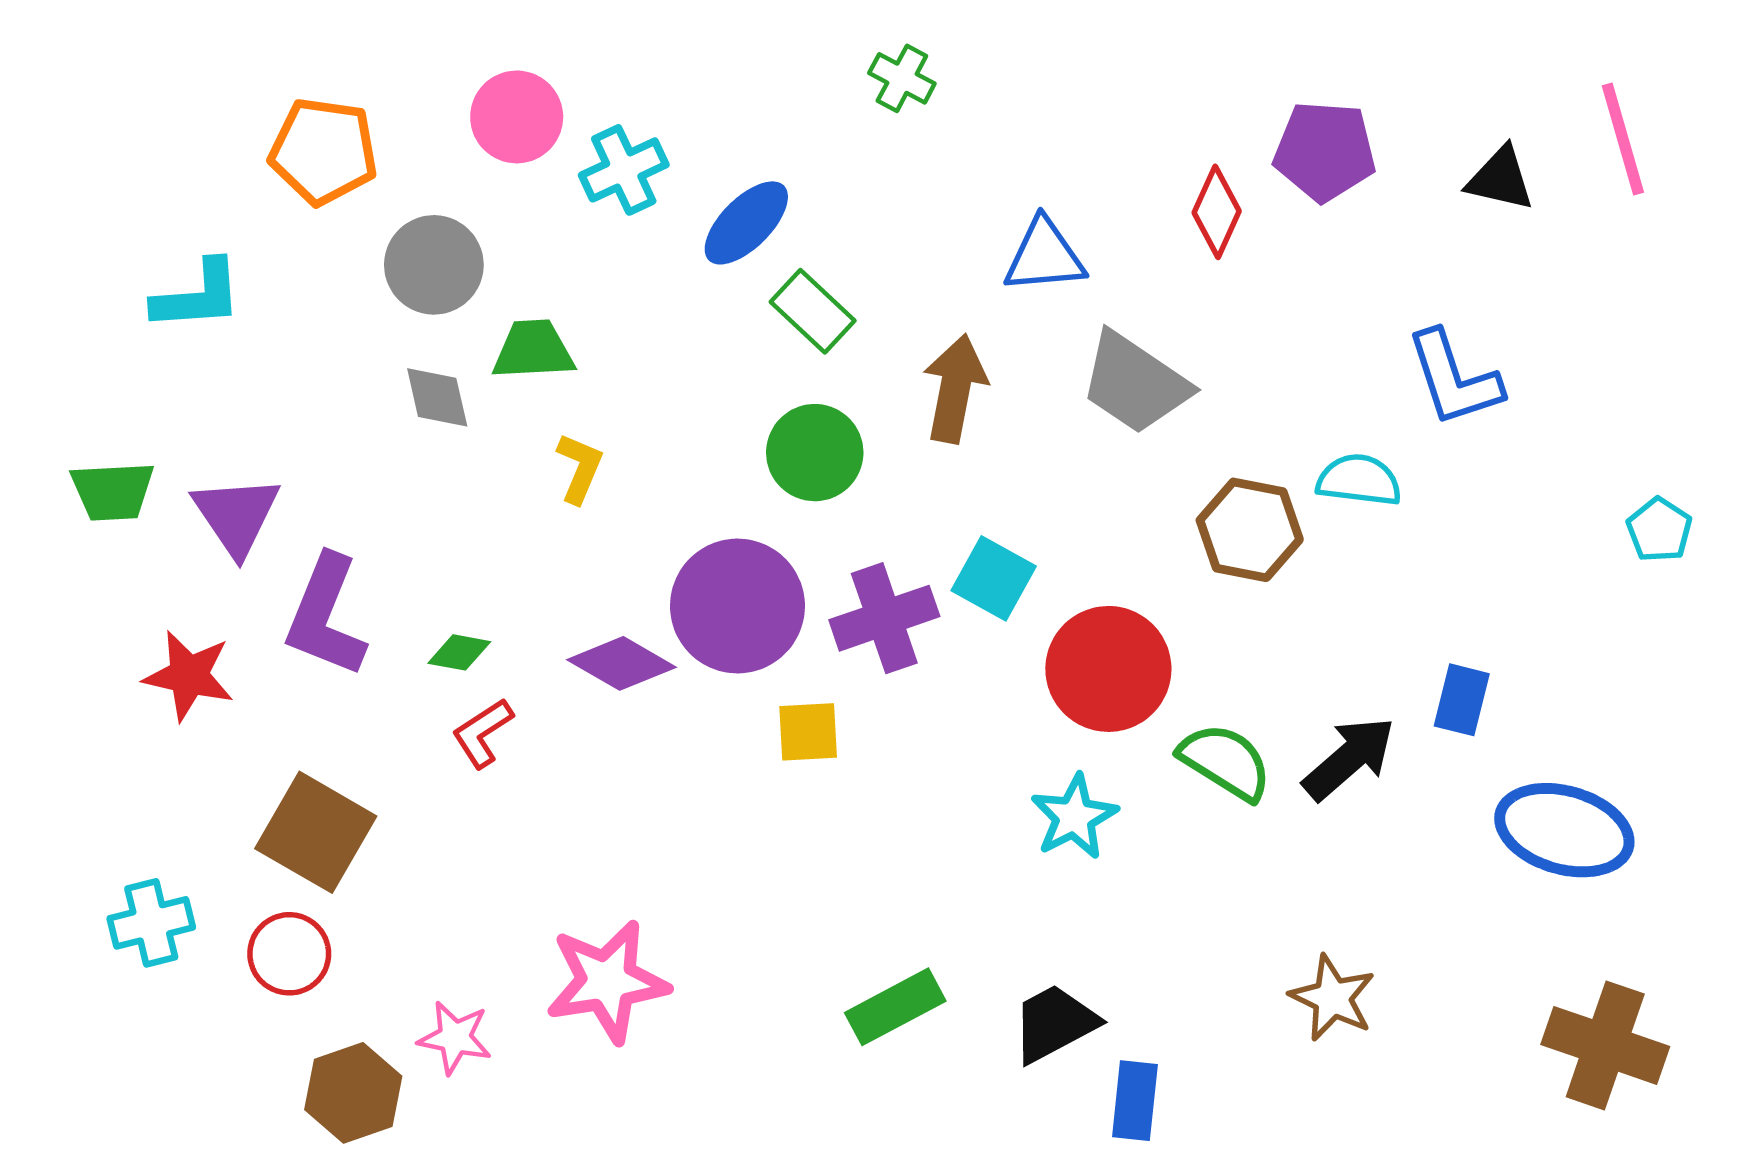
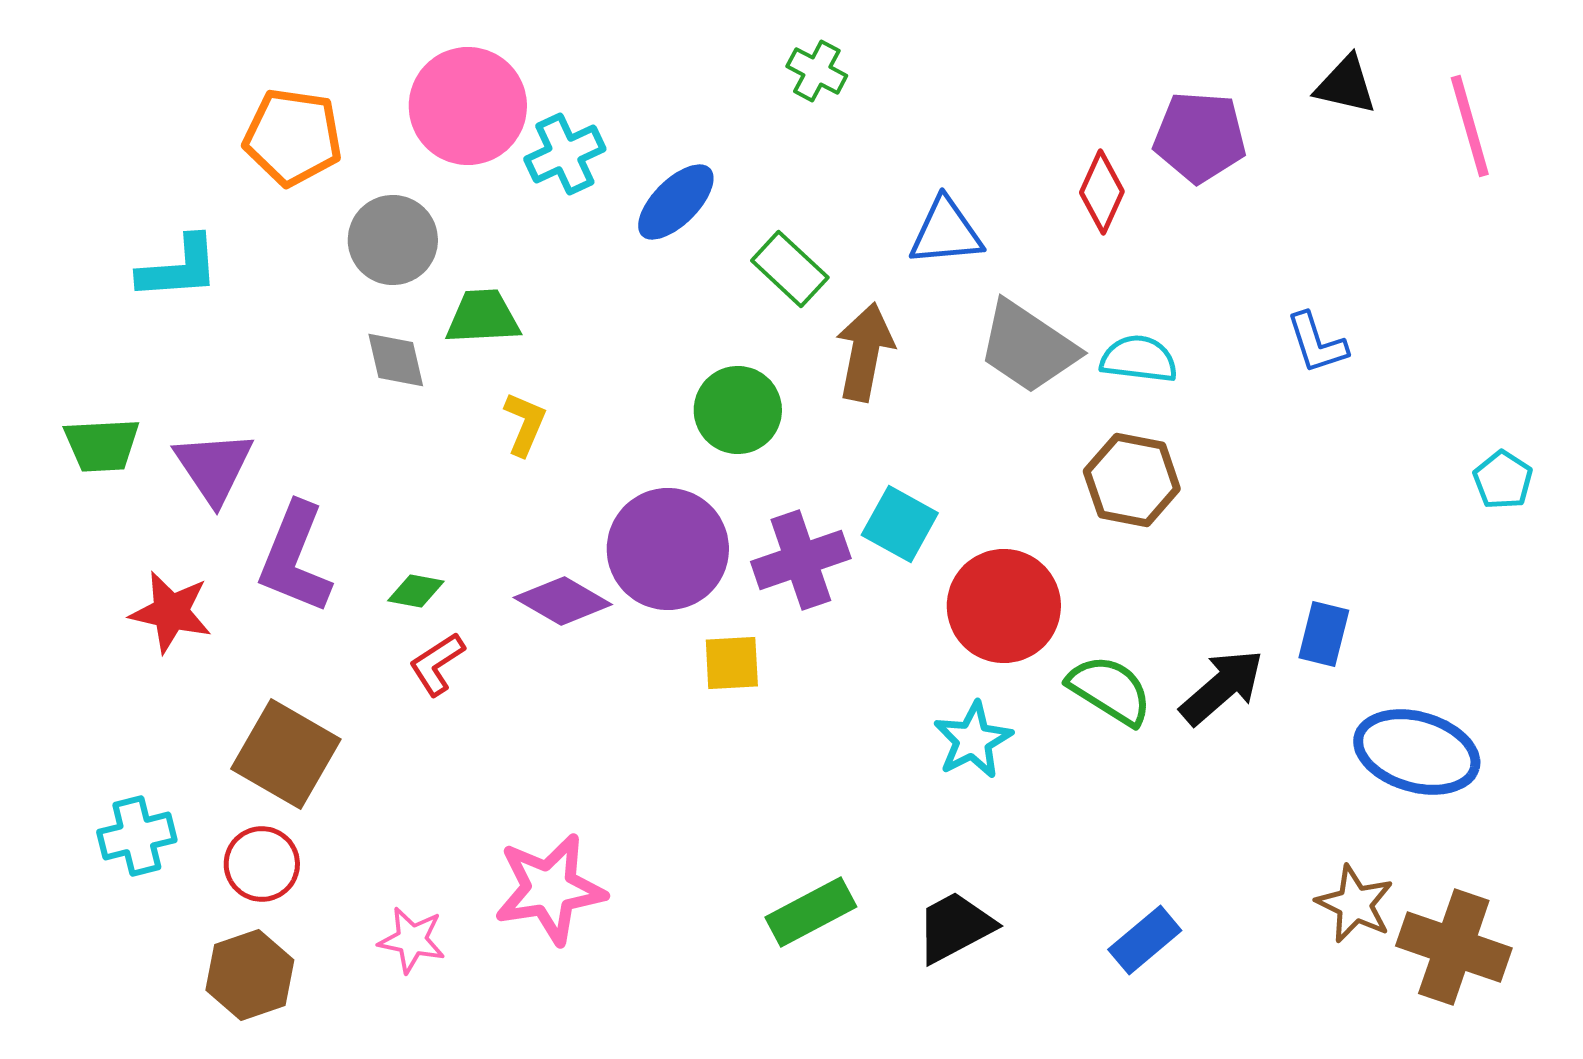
pink circle: (517, 117) -> (468, 106), size x1.4
black triangle: (1500, 179) -> (1346, 85), moved
green rectangle: (813, 311) -> (790, 269), moved
blue L-shape: (1454, 379) -> (1317, 343), size x0.7
cyan semicircle: (1359, 480) -> (1139, 359), moved
brown star: (1333, 998) -> (1355, 904), moved
brown hexagon: (353, 1093) -> (250, 975), moved
blue rectangle: (1135, 1101) -> (1145, 940), moved, turned 44

